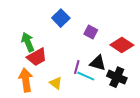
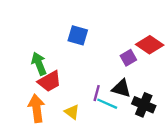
blue square: (61, 18) -> (78, 35), turned -30
purple square: (91, 32) -> (128, 58), moved, turned 32
red diamond: (122, 45) -> (150, 45), moved

